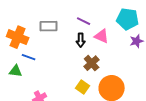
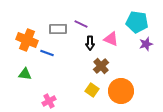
purple line: (84, 21) -> (81, 24), moved
blue line: (29, 57) -> (47, 53), moved

